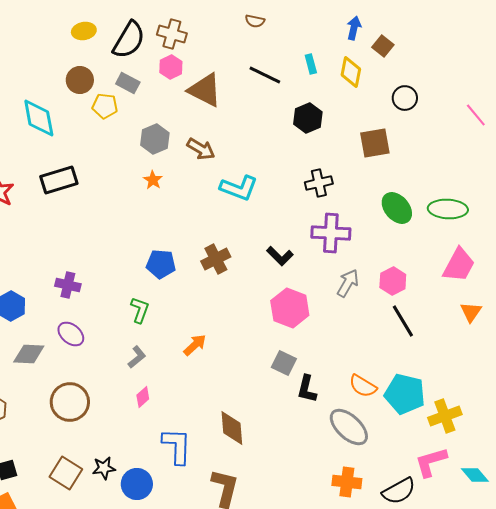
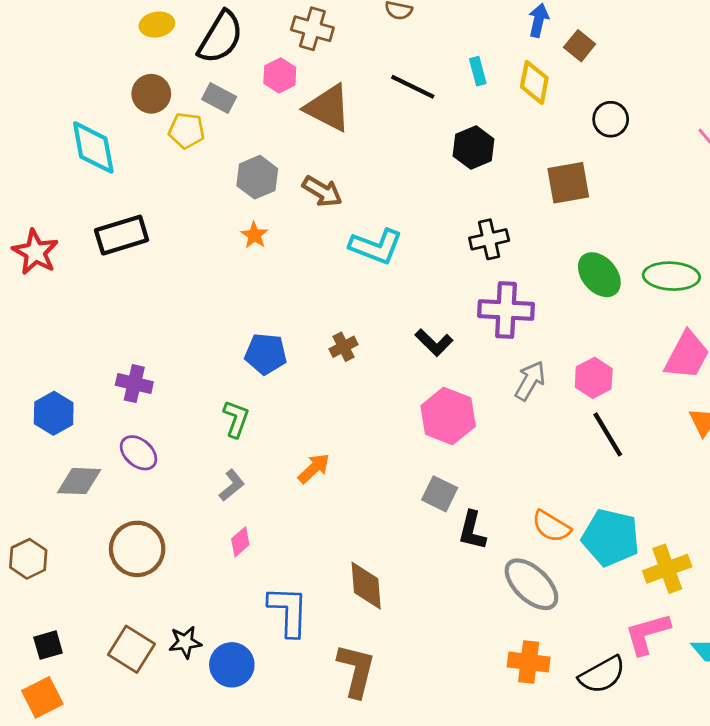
brown cross: (172, 34) -> (312, 29), moved
brown cross: (216, 259) -> (343, 347), size x0.7

